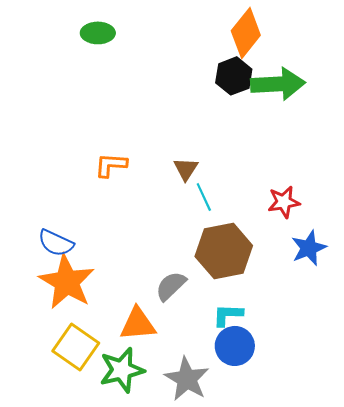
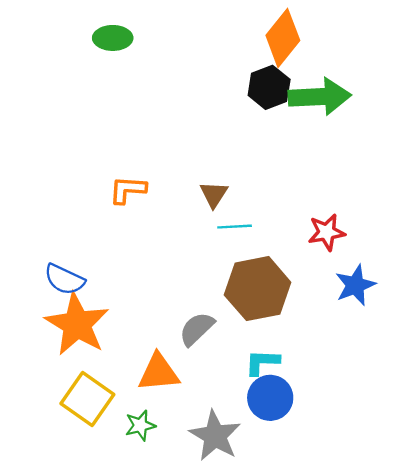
cyan line: (204, 197) -> (235, 227), turned -68
green star: (122, 370) -> (140, 425), size x0.6

